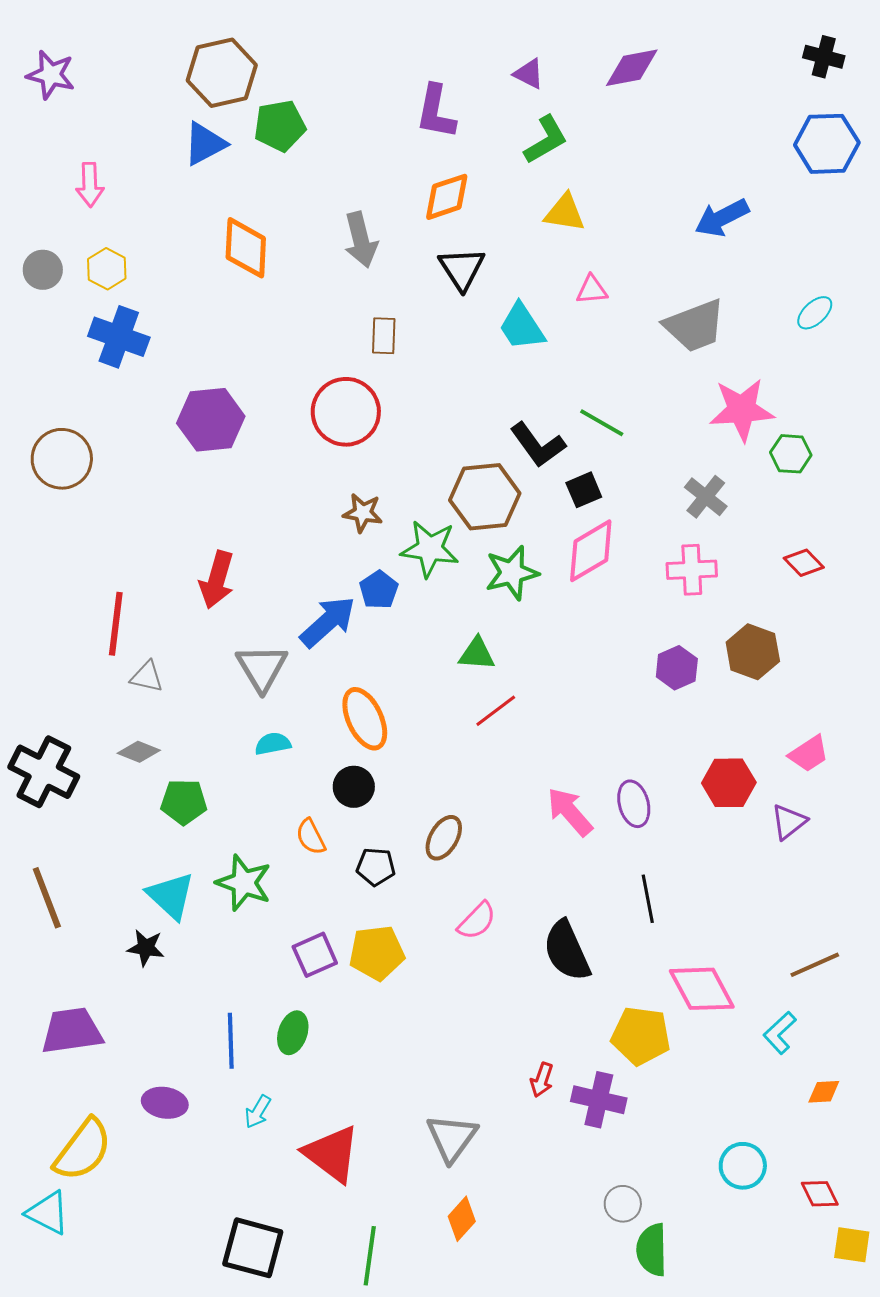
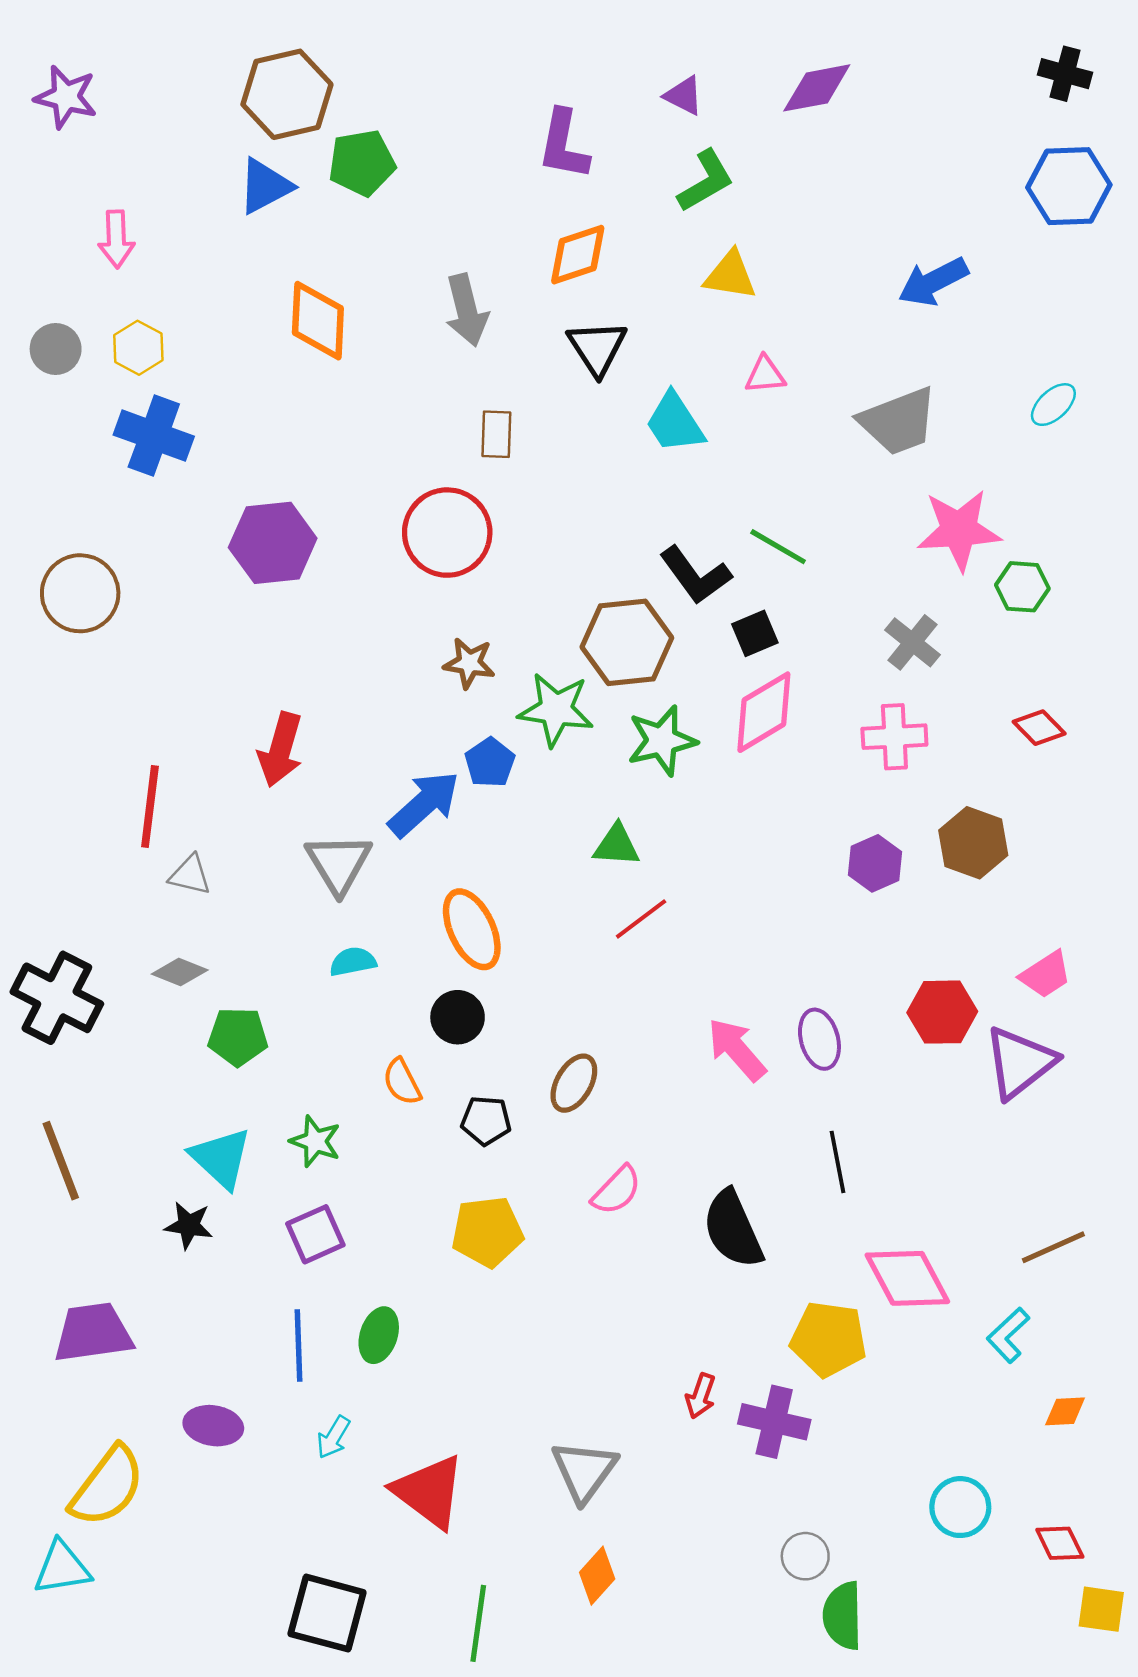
purple triangle: (789, 822) -> (1020, 1062), size x1.6
green star: (244, 883) -> (315, 1141), size x0.7
purple square: (315, 955) -> (315, 1234), moved
cyan triangle: (48, 1213) -> (62, 1568), turned -36

